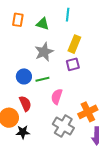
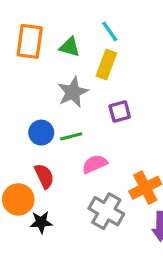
cyan line: (68, 15) -> (110, 31), turned -40
orange rectangle: (18, 20) -> (30, 41), size x1.5
yellow rectangle: (74, 44) -> (106, 65), moved
pink semicircle: (57, 97) -> (95, 164), turned 49

